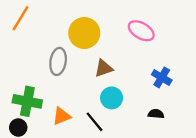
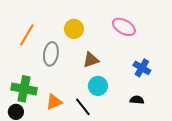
orange line: (20, 18) -> (27, 35), moved
yellow circle: (84, 33) -> (74, 29), size x0.7

